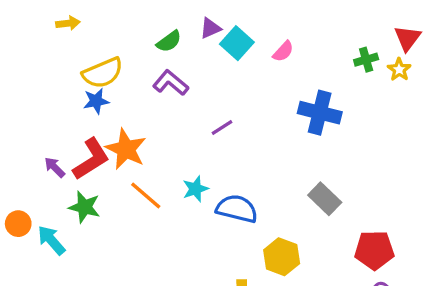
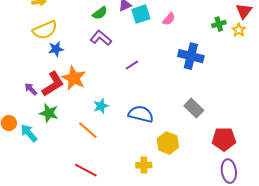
cyan square: (237, 43) -> (141, 14), turned 30
yellow semicircle: (103, 73) -> (45, 30), moved
cyan star: (195, 189) -> (101, 106), moved
orange line: (146, 195) -> (88, 130), moved

